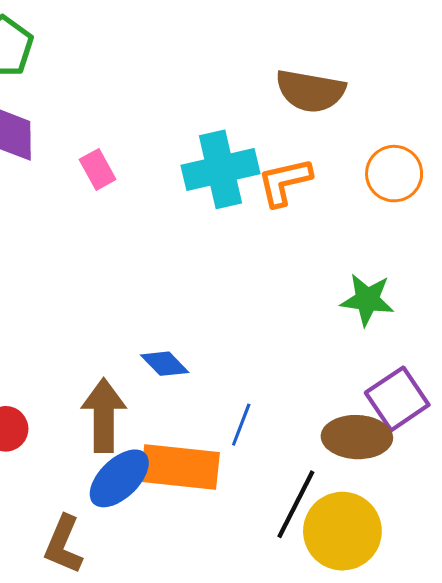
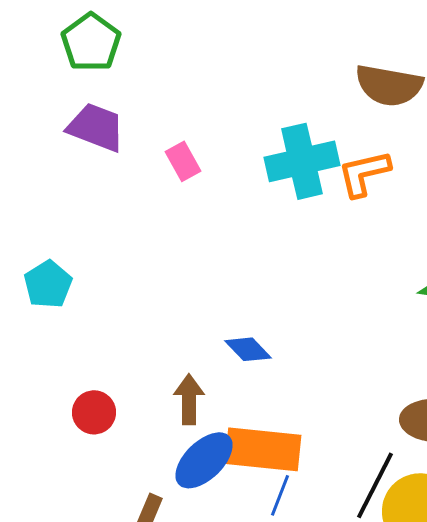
brown arrow: (104, 415) -> (189, 399), size x0.7
blue line: (241, 425) -> (280, 495), moved

